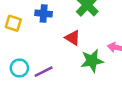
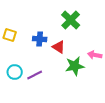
blue cross: (44, 14) -> (40, 39), moved

